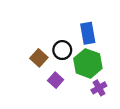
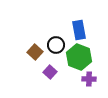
purple cross: (99, 88) -> (89, 79), turned 32

